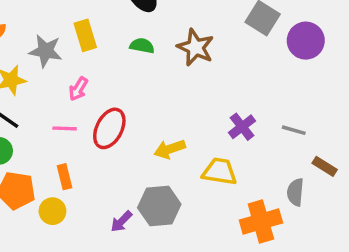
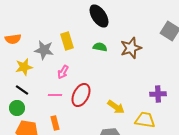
brown star: (195, 47) -> (131, 48), turned 30
purple cross: (242, 127) -> (158, 94), turned 35
yellow arrow: (170, 149) -> (116, 107), turned -126

